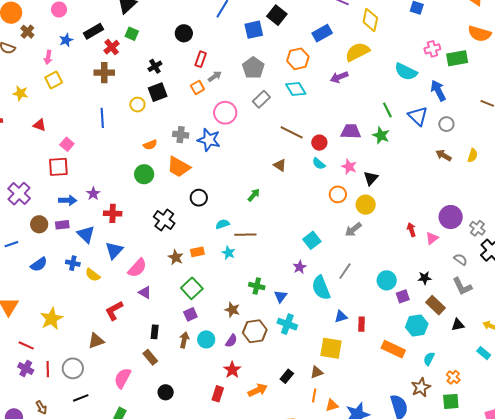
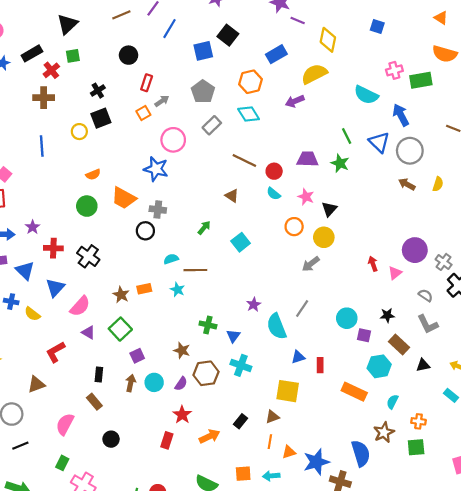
green square: (132, 34) -> (73, 56), turned -32
gray circle: (446, 124) -> (410, 151), size x1.6
gray cross: (181, 135) -> (158, 210), moved
black cross: (164, 220) -> (88, 256), moved
cyan square: (312, 240) -> (241, 242), moved
green square: (192, 288) -> (120, 329), moved
purple square: (403, 296) -> (364, 335), turned 32
orange cross: (453, 377) -> (418, 421), turned -32

